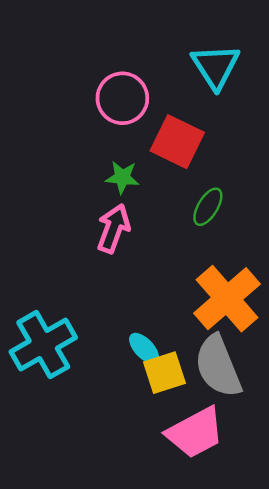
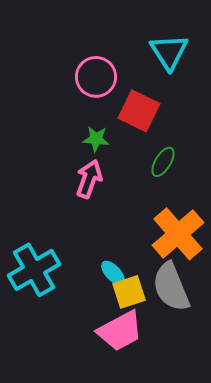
pink trapezoid: (195, 433) -> (120, 331), moved

